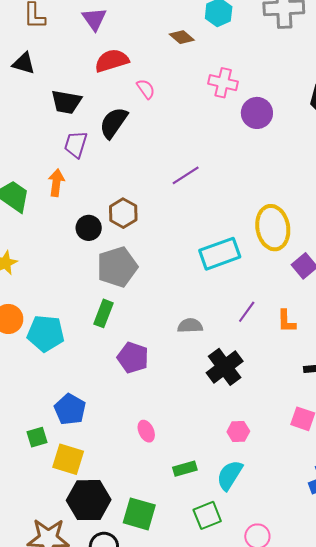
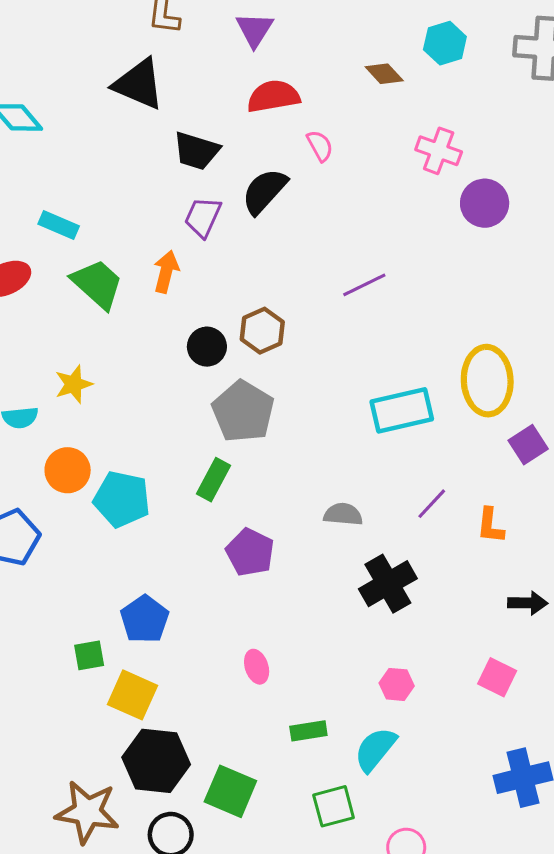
black triangle: (24, 63) -> (139, 84), size x1.5
gray pentagon: (117, 267) -> (243, 411), turned -30

